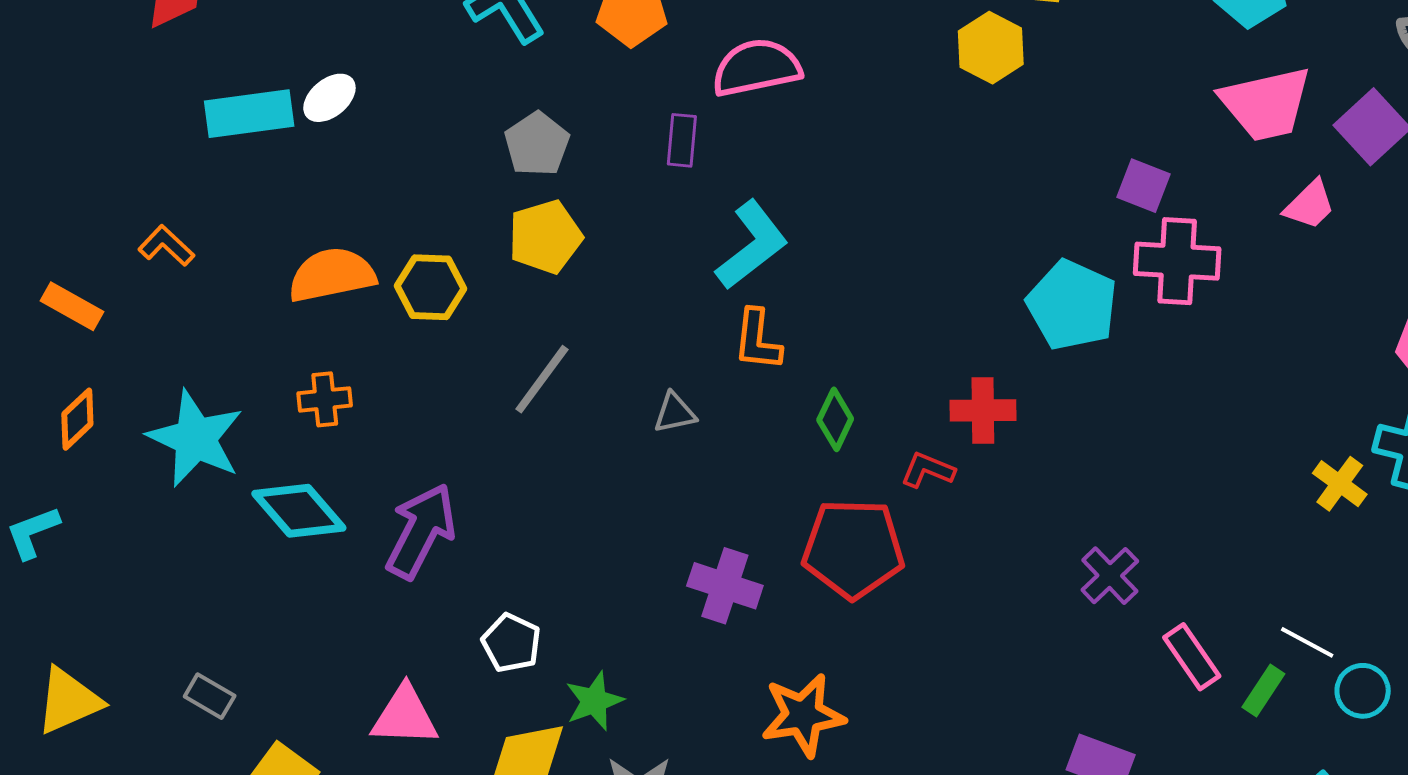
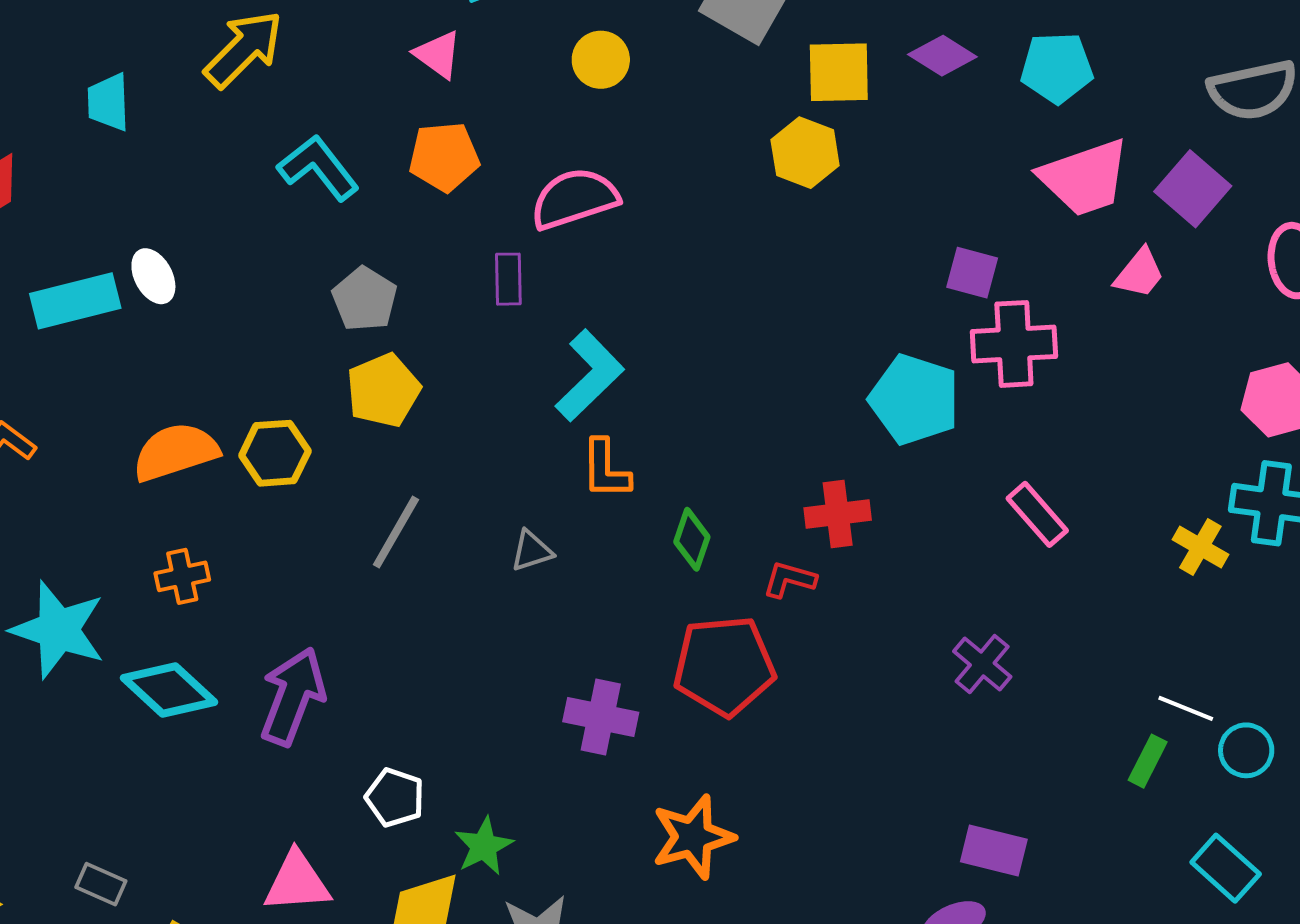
white ellipse: (329, 98) -> (153, 276), turned -72
pink rectangle: (1192, 657) -> (1037, 514), moved

